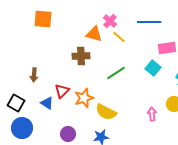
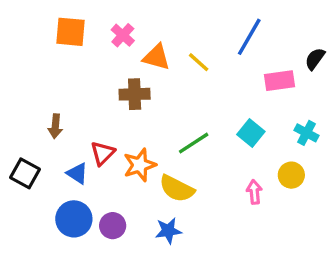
pink cross: (110, 21) -> (123, 35), moved
blue line: (149, 22) -> (249, 37), turned -60
cyan square: (153, 68) -> (251, 133), moved
green line: (116, 73) -> (194, 143), moved
blue circle: (22, 128) -> (74, 219), moved

